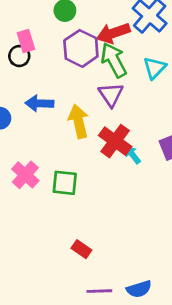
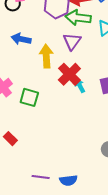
green arrow: (114, 60) -> (78, 18), turned -65
red rectangle: (81, 249) -> (10, 139), moved

